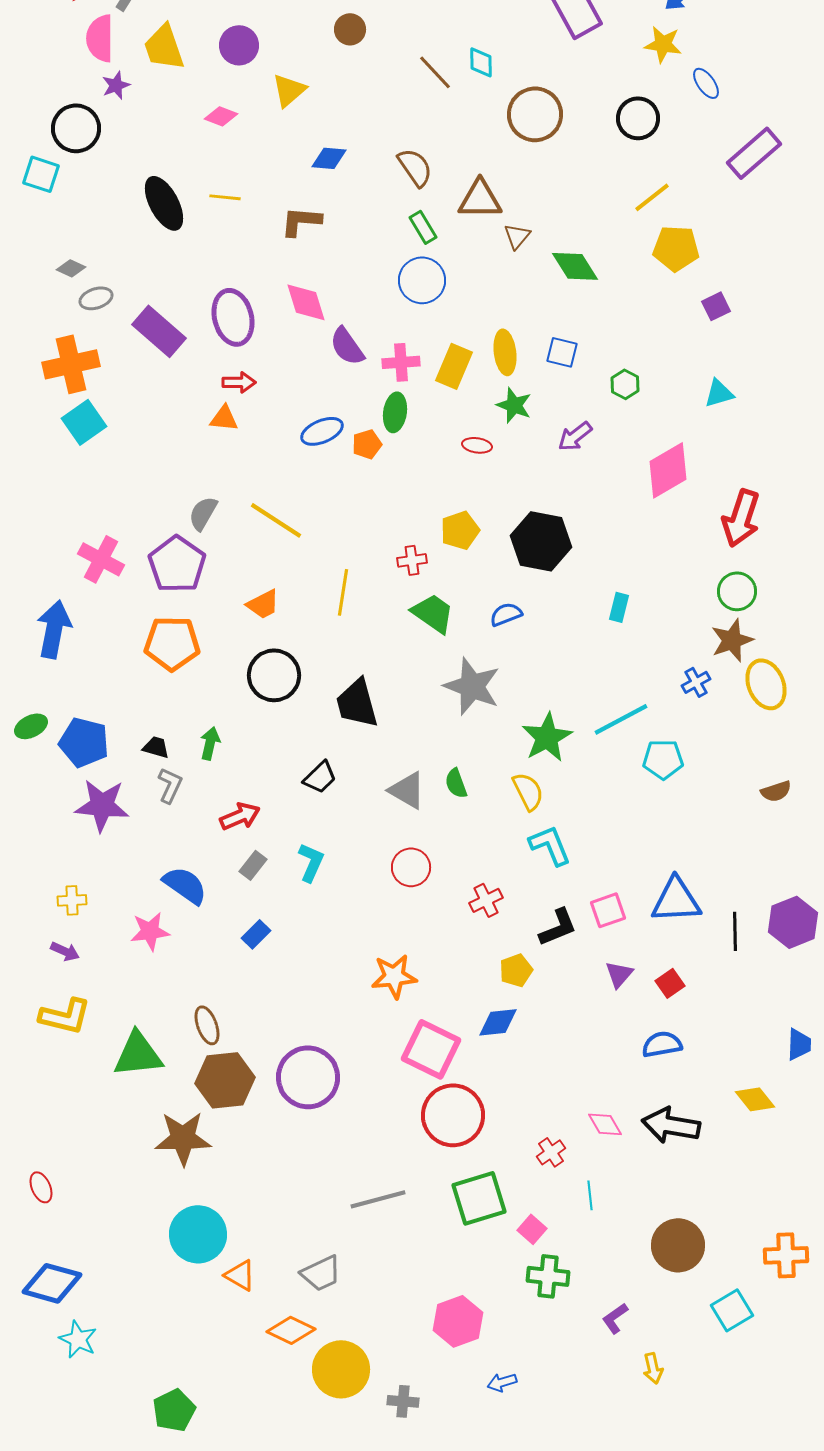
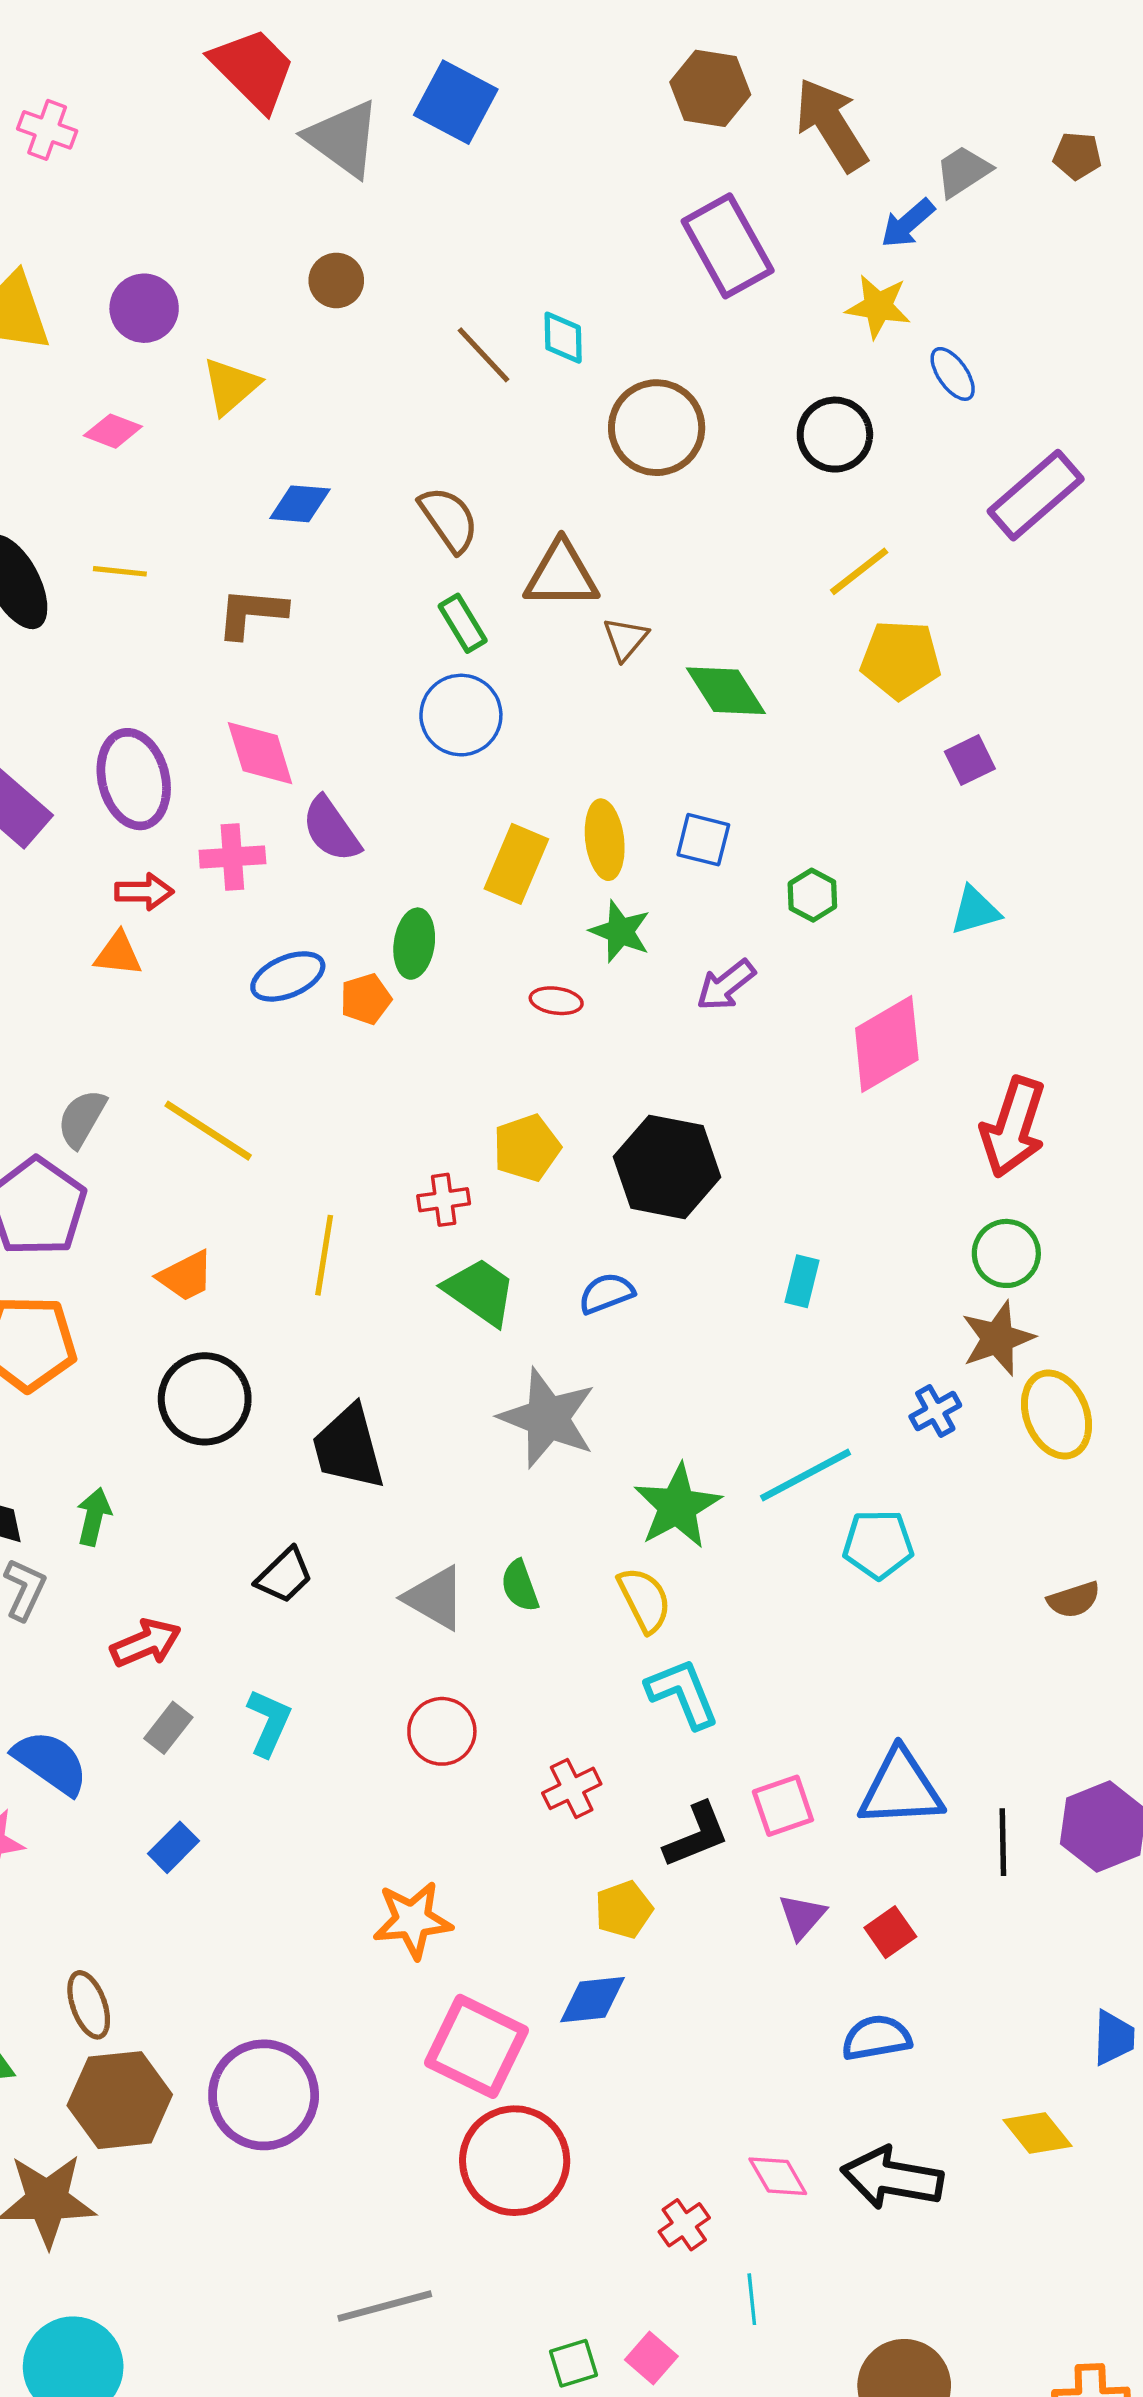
pink cross: (401, 362) -> (232, 857), moved
green square: (479, 1198) -> (573, 2363), moved, size x0.5

